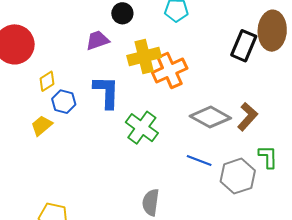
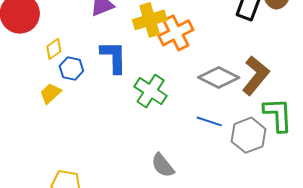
brown L-shape: (247, 117) -> (256, 75), size x1.4
green L-shape: (268, 157) -> (278, 115), size x1.5
gray semicircle: (151, 202) -> (163, 165), turned -44

